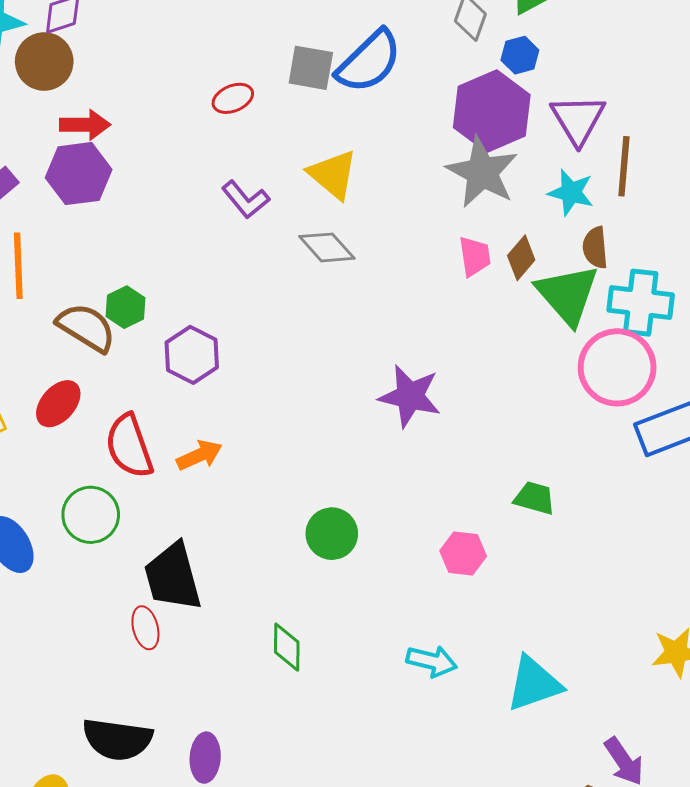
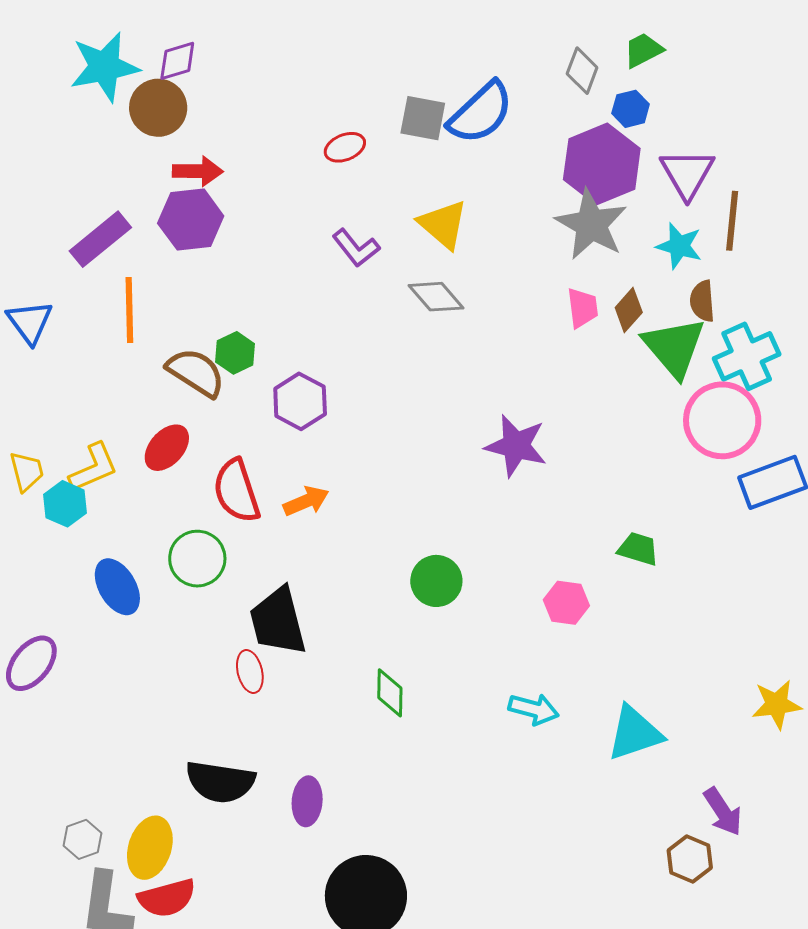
cyan cross: (641, 303) -> (747, 356), turned -32

